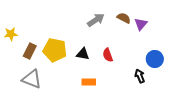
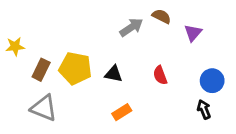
brown semicircle: (124, 18) -> (161, 16), moved
red semicircle: (108, 55) -> (160, 75), moved
black arrow: (140, 76) -> (204, 109), moved
orange rectangle: (89, 82) -> (122, 112), turned -32

